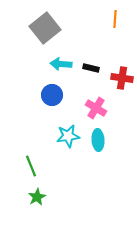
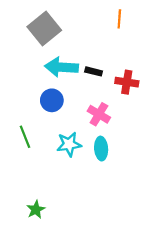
cyan arrow: (61, 64) -> (61, 67), size x1.4
green line: (31, 166) -> (25, 137), moved

